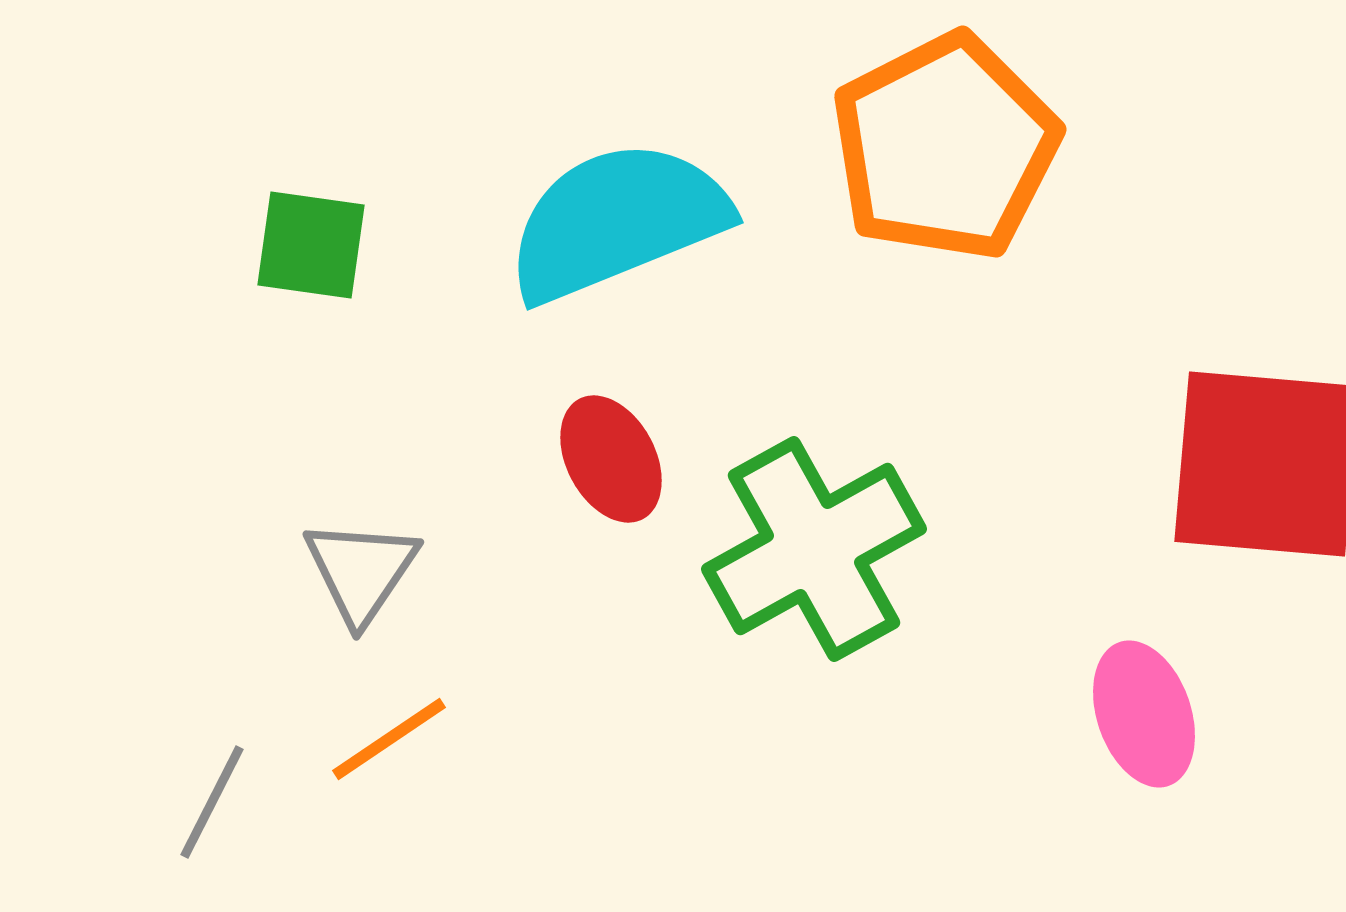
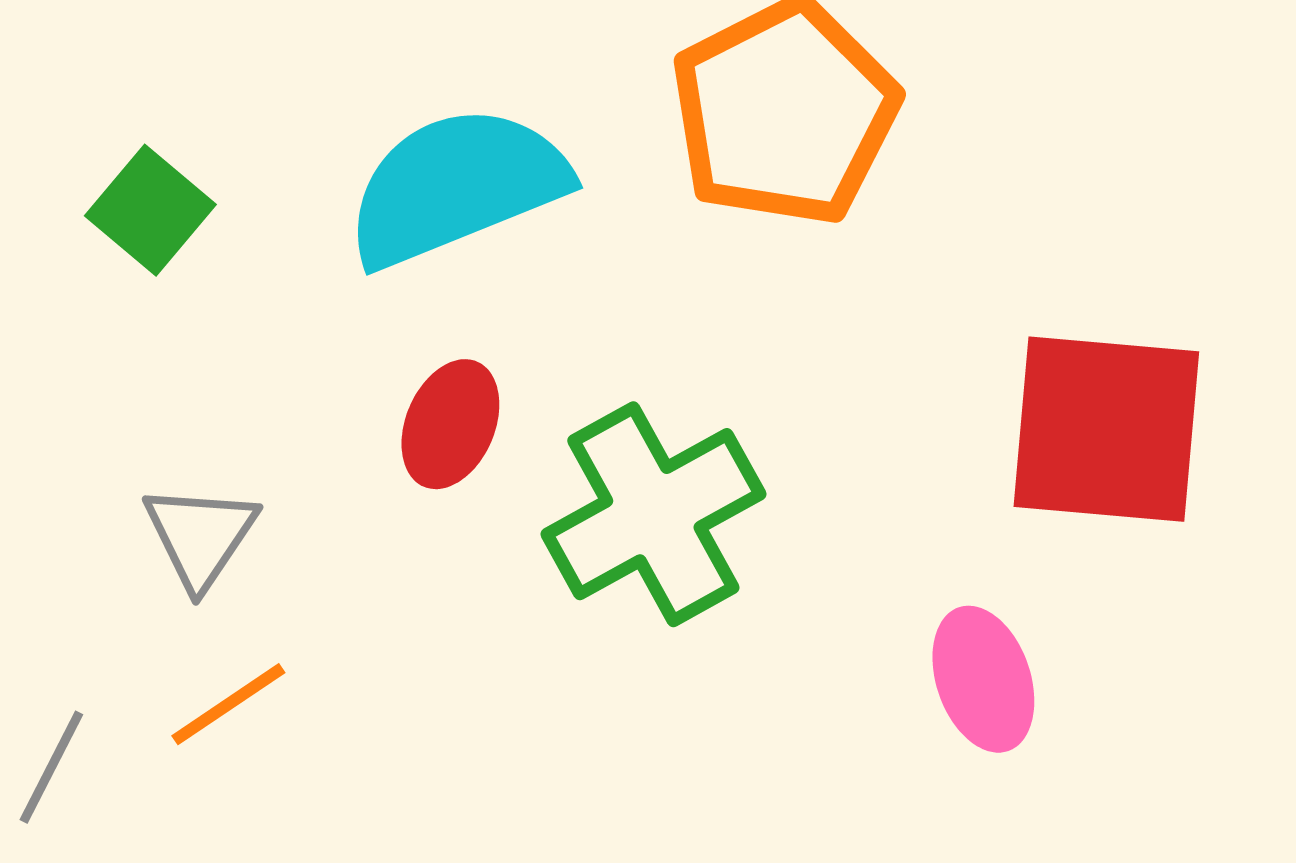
green square: (311, 245) -> (150, 210), turned 32
red ellipse: (611, 459) -> (450, 424), turned 51

